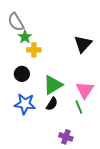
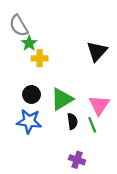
black circle: (22, 74) -> (31, 94), moved
black semicircle: (52, 104) -> (72, 121), moved, turned -40

